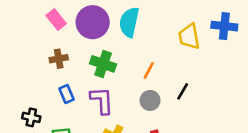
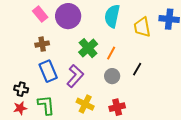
cyan semicircle: (129, 22) -> (112, 16), moved
green cross: (103, 64) -> (88, 48), moved, turned 30
blue rectangle: (67, 94) -> (48, 71), size x1.5
purple L-shape: (102, 100) -> (75, 76), turned 45

